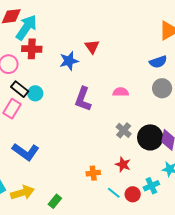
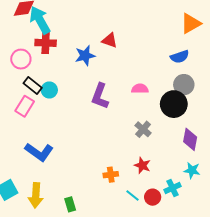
cyan arrow: (26, 27) -> (40, 20), turned -64
red triangle: (92, 47) -> (110, 40), turned -35
black circle: (150, 137) -> (174, 104), moved
yellow arrow: (22, 193) -> (36, 195), turned 110
green rectangle: (55, 201) -> (70, 204), turned -56

